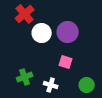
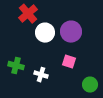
green cross: (25, 77) -> (16, 66), moved, turned 35
white cross: (51, 85) -> (41, 75), moved

